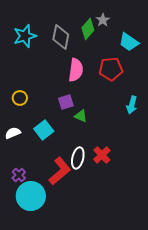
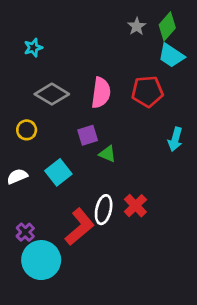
green diamond: (88, 29) -> (167, 26), moved
cyan star: (25, 36) -> (33, 48), size x0.6
gray diamond: (61, 37) -> (52, 94), moved, turned -70

